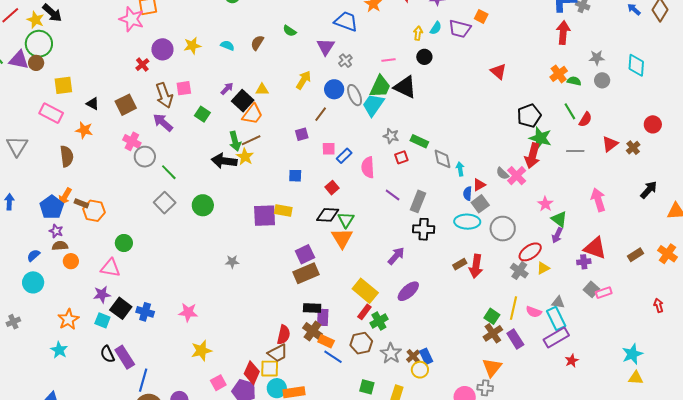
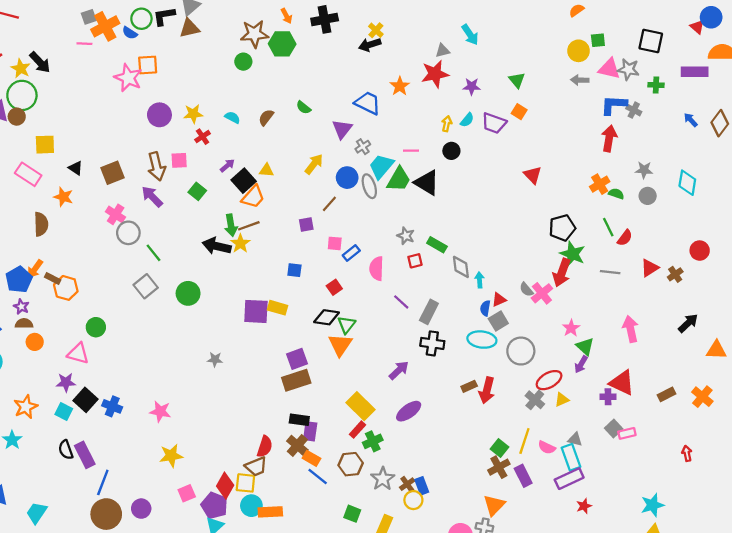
red cross: (142, 65) -> (203, 137), moved
cyan trapezoid: (373, 105) -> (381, 166), moved

